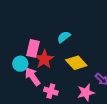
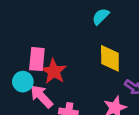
cyan semicircle: (64, 37) -> (101, 16), moved
yellow diamond: (76, 63) -> (110, 58), moved, turned 50

